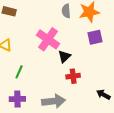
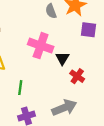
purple square: (95, 37) -> (88, 30), turned 35
red cross: (73, 76) -> (77, 76), turned -32

